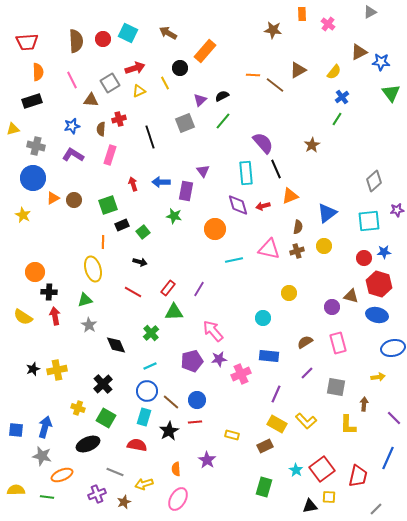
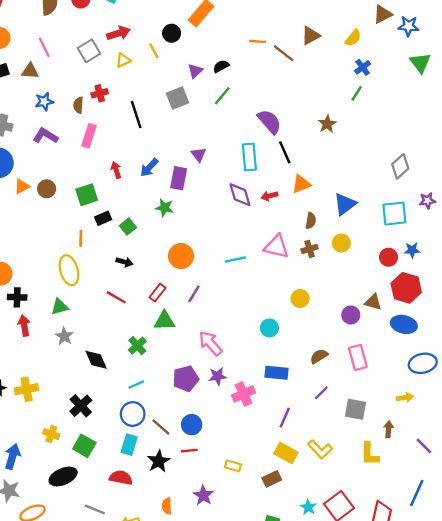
brown triangle: (91, 100) -> (30, 71), moved
blue arrow: (161, 182) -> (149, 168), turned -48
orange circle: (215, 229) -> (181, 256), moved

